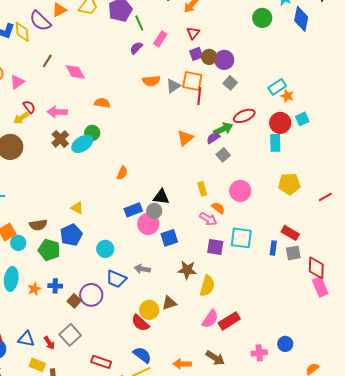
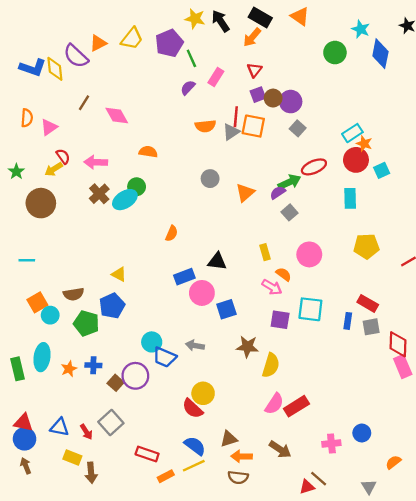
red line: (199, 96) -> (236, 117), moved
red circle: (280, 123) -> (356, 160), moved
gray circle: (154, 211) -> (210, 179), moved
cyan circle: (105, 249) -> (152, 342), moved
brown triangle: (169, 303) -> (229, 439), moved

